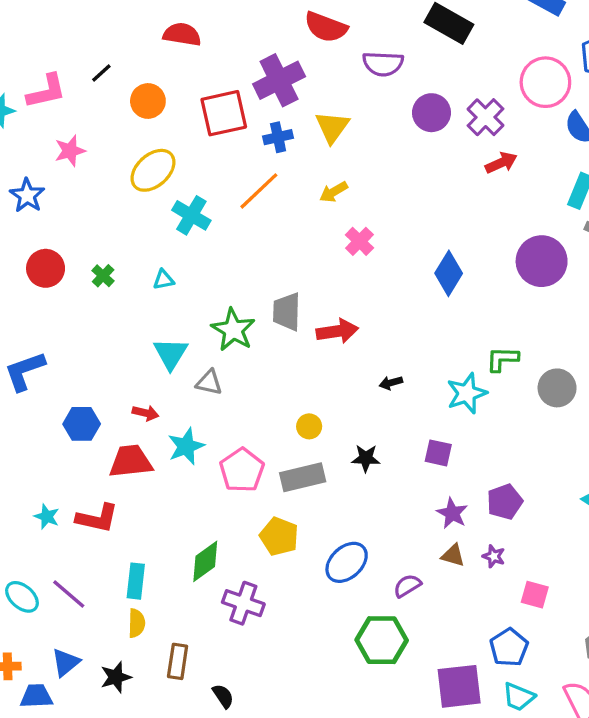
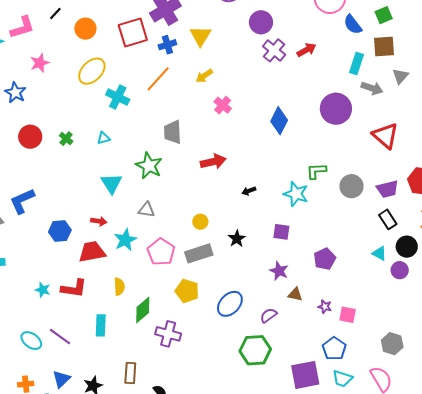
purple cross: (486, 117) -> (274, 50), moved
gray trapezoid: (287, 312) -> (173, 132), moved
gray triangle: (209, 382) -> (147, 210), moved
cyan star: (467, 393) -> (296, 194), turned -30
black star: (366, 458) -> (237, 239), turned -30
purple star: (452, 513) -> (279, 271), moved
purple star: (494, 556) -> (325, 307), moved
yellow semicircle: (137, 623) -> (119, 287), moved

